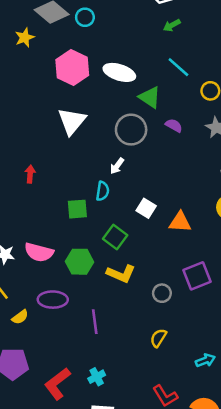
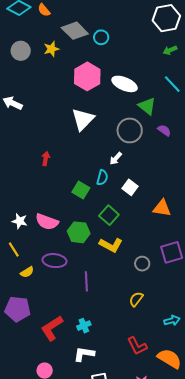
white square: (146, 208) -> (130, 187), moved
green square: (77, 209) -> (81, 190), turned 30

